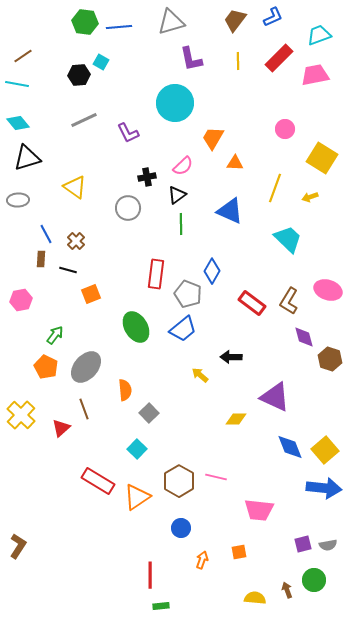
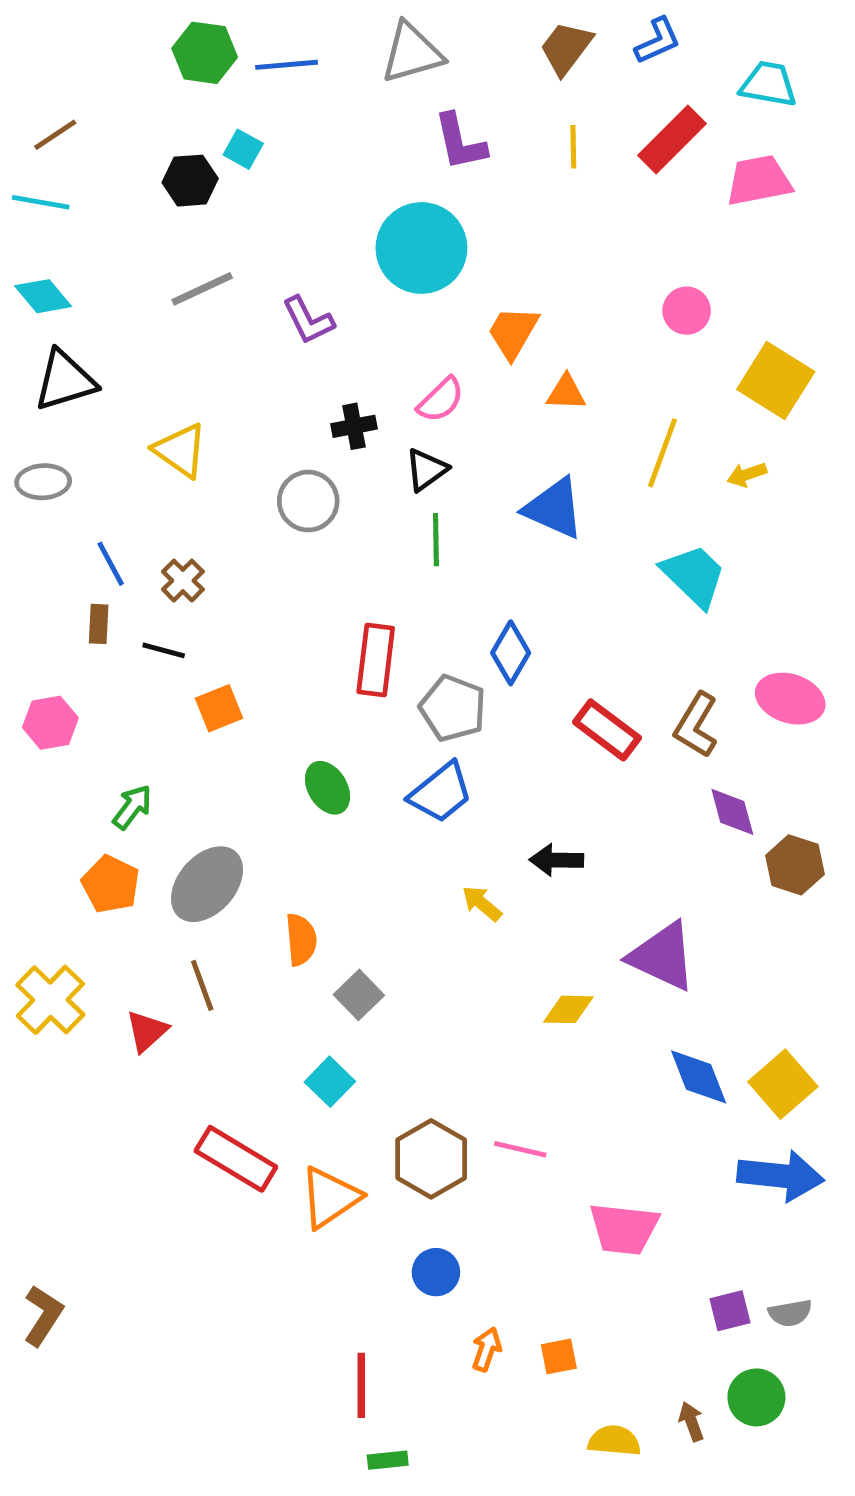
cyan trapezoid: (319, 35) -> (768, 84), turned 30
green ellipse: (136, 327) -> (327, 788), size x0.7
orange square: (239, 552) -> (559, 1356), moved

